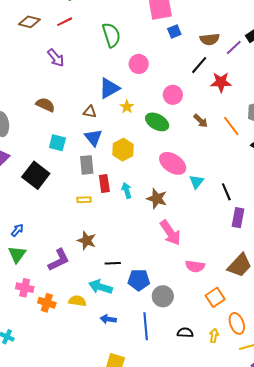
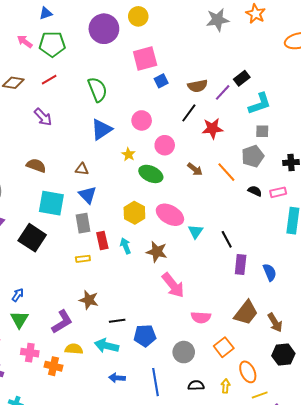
pink circle: (139, 64) -> (142, 120), moved
blue triangle: (109, 88) -> (101, 129), moved
yellow star: (127, 107) -> (129, 154), moved
cyan square: (57, 143) -> (51, 203), size x1.5
yellow hexagon: (123, 150) -> (134, 213), moved
gray circle: (163, 296) -> (184, 352), moved
yellow semicircle: (77, 301) -> (74, 349), moved

